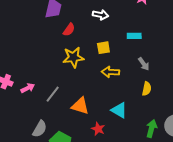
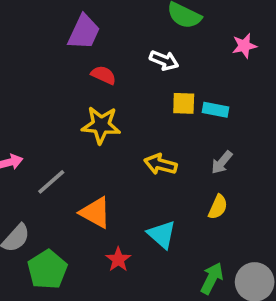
red semicircle: (69, 30) -> (104, 75), turned -112
yellow square: (103, 48) -> (184, 103), moved
gray arrow: (144, 64) -> (222, 162), turned 64

